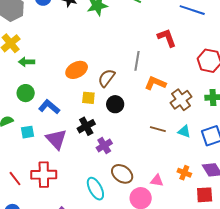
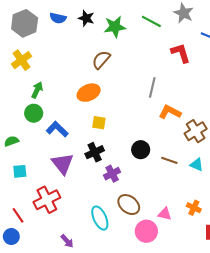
red L-shape: (167, 38) -> (181, 53), moved
green arrow: (27, 62) -> (37, 90), moved, turned 112
brown semicircle: (107, 78) -> (101, 60), moved
black circle: (115, 104) -> (141, 150), moved
cyan square: (27, 132) -> (20, 171), moved
red cross: (44, 175) -> (47, 200), turned -30
red line: (15, 179) -> (18, 215), moved

